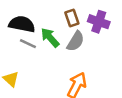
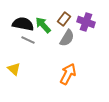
brown rectangle: (72, 18) -> (64, 19), turned 56
green arrow: (50, 38) -> (43, 25), moved

